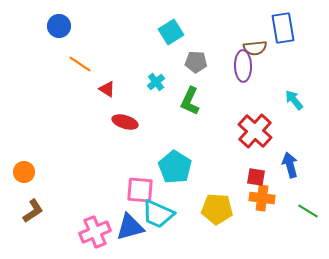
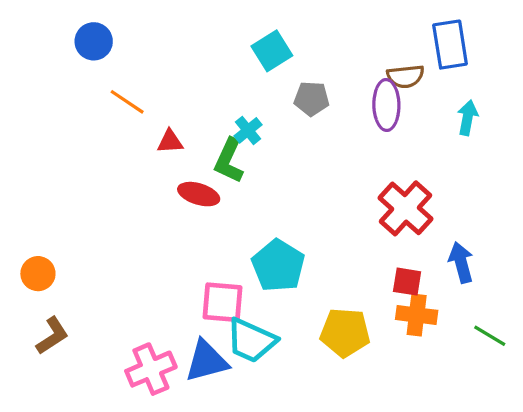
red triangle: (107, 89) -> (170, 142), turned -36
cyan arrow: (294, 100) -> (468, 118), moved, turned 50
green L-shape: (190, 101) -> (229, 161), moved

